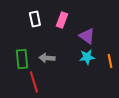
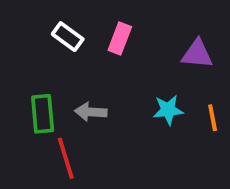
white rectangle: (35, 19) -> (68, 37), turned -42
purple triangle: (87, 36) -> (197, 54), moved, turned -30

